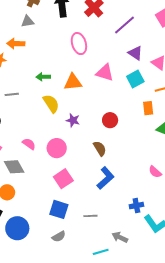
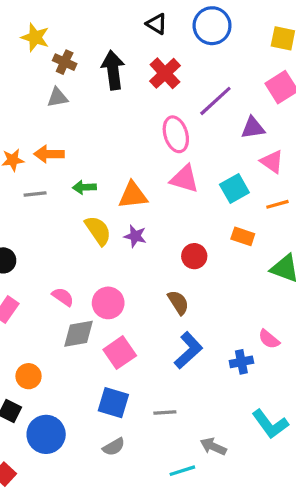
orange arrow: (16, 44) -> (49, 154), moved
pink ellipse: (79, 44) -> (176, 134), moved
purple triangle: (135, 53) -> (253, 128), moved, turned -42
gray line: (12, 94) -> (35, 194), moved
orange rectangle: (148, 108) -> (243, 236), moved, turned -64
purple star: (73, 120) -> (135, 236), moved
gray diamond: (14, 167) -> (78, 334), moved, turned -70
blue cross: (136, 206) -> (241, 362), moved

